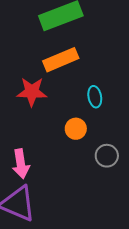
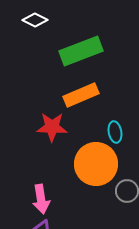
orange circle: (76, 129) -> (96, 164), size x2.0

